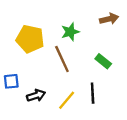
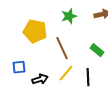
green star: (70, 32) -> (69, 16), moved
yellow line: (67, 100) -> (66, 73), moved

